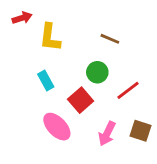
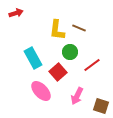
yellow L-shape: (50, 37) -> (57, 30), moved
cyan rectangle: (46, 81) -> (33, 58), size x1.5
brown square: (141, 131) -> (101, 106), moved

